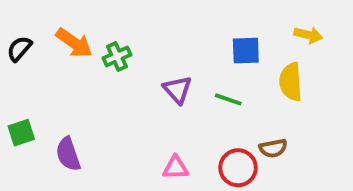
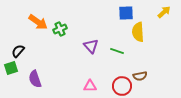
yellow arrow: (308, 35) -> (164, 12), moved, turned -56
black semicircle: (19, 49) -> (18, 51), moved
blue square: (246, 51) -> (126, 13), moved
yellow semicircle: (291, 82) -> (138, 32), moved

